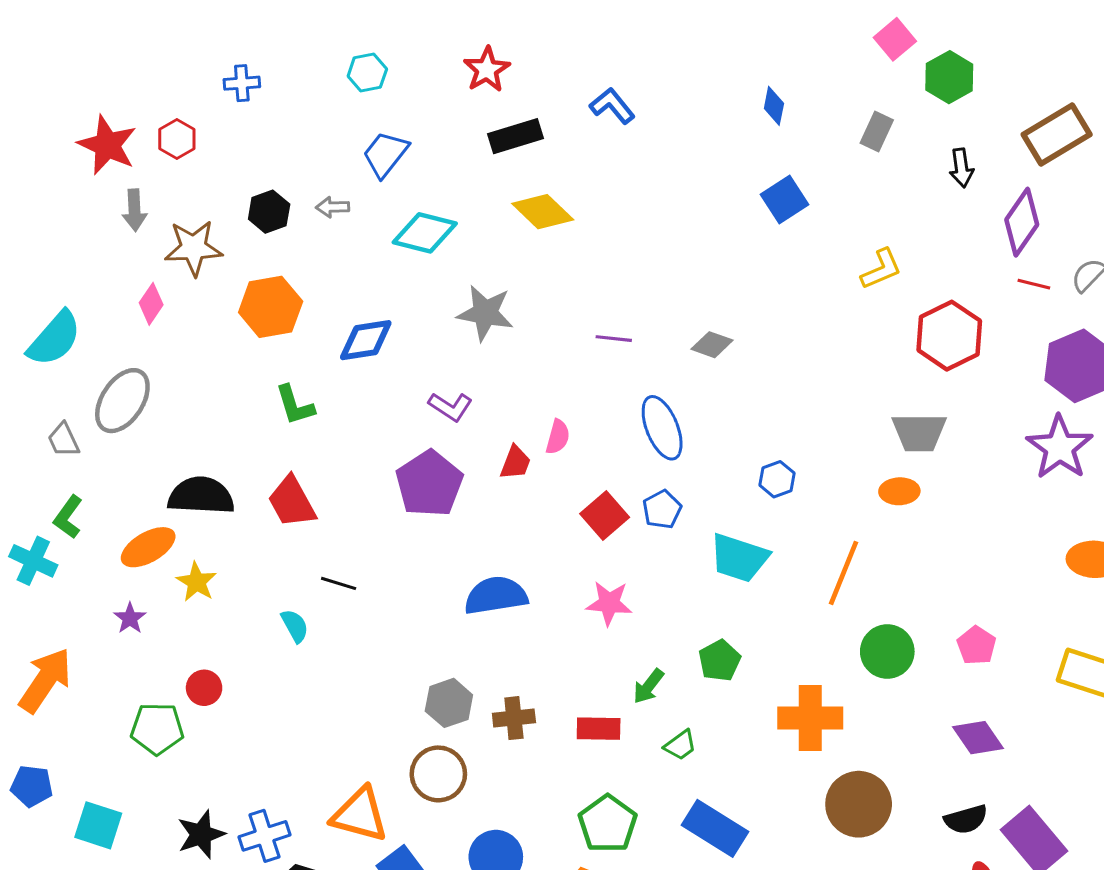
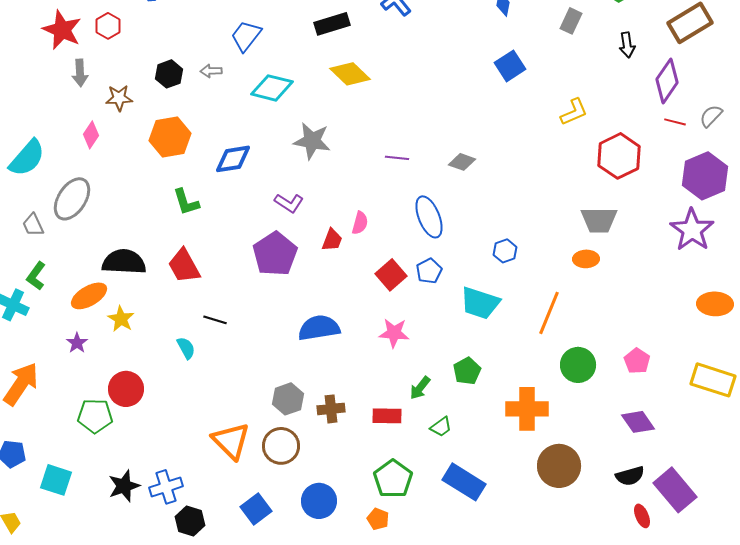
brown star: (193, 248) -> (119, 98), size x0.7
red circle: (204, 688) -> (126, 389), size x1.5
orange triangle: (360, 815) -> (231, 441), moved, turned 30

